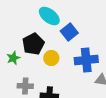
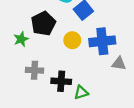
yellow circle: (51, 58) -> (72, 40), moved

